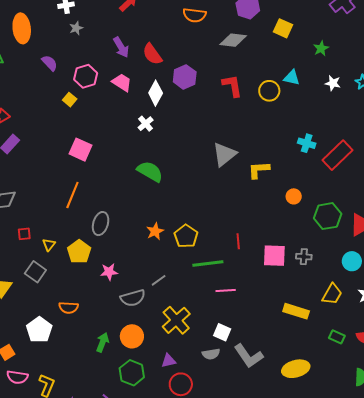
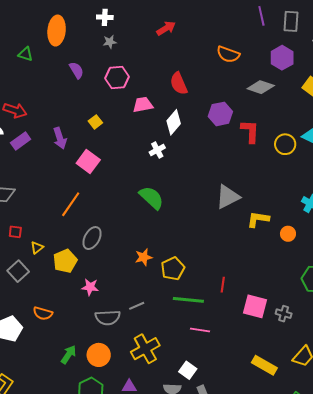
purple arrow: (121, 47) -> (60, 138), moved
pink hexagon: (86, 76) -> (117, 78), moved
purple hexagon: (185, 77) -> (220, 114), moved
pink trapezoid: (122, 82) -> (143, 105), turned -55
yellow square: (70, 100) -> (95, 122), moved
orange circle: (294, 196) -> (288, 234), moved

